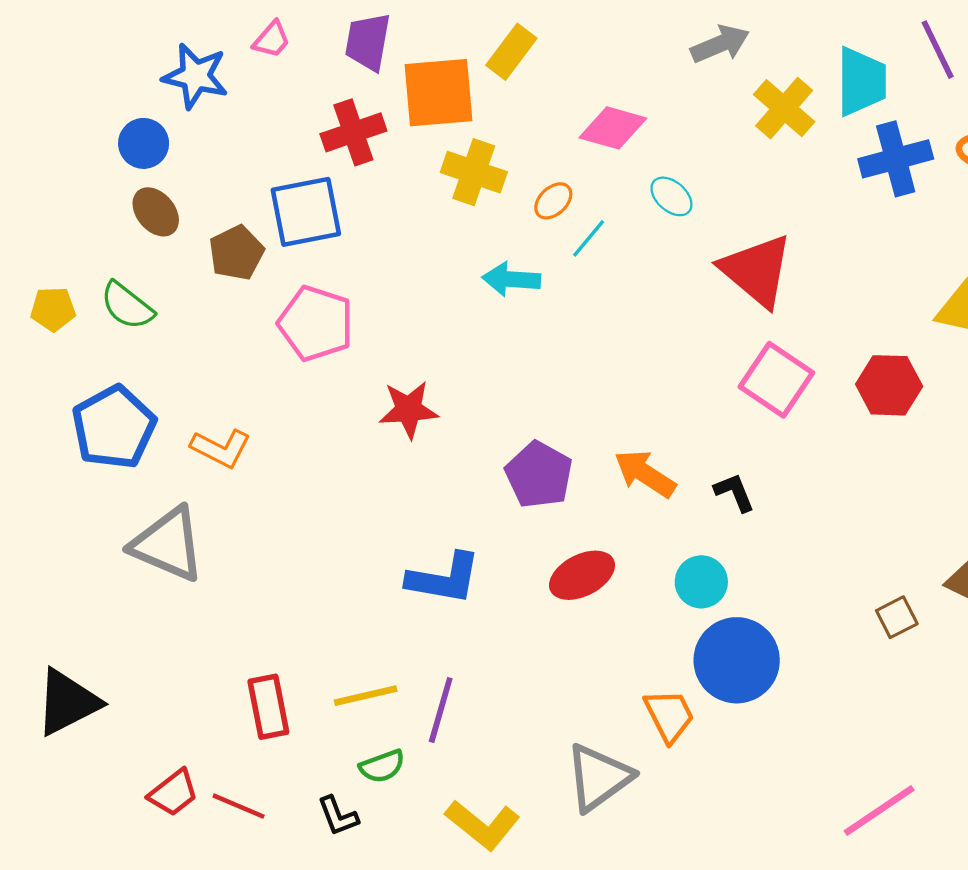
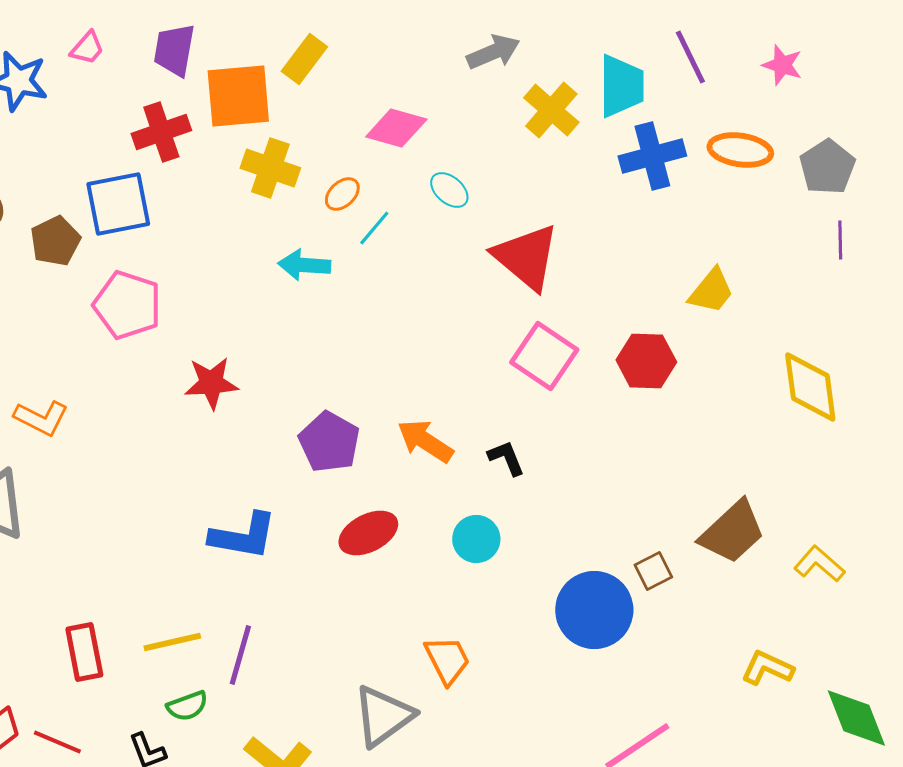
blue circle: (737, 660) -> (594, 610), moved

